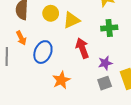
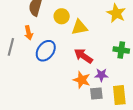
green cross: (109, 28) -> (121, 50), moved
red arrow: (82, 48) -> (83, 56), turned -48
orange star: (61, 80) -> (82, 80), moved, turned 30

